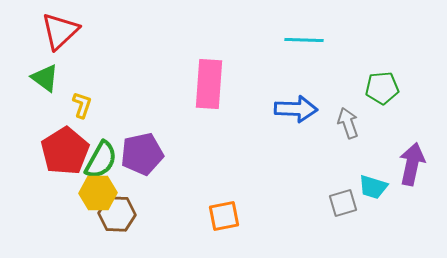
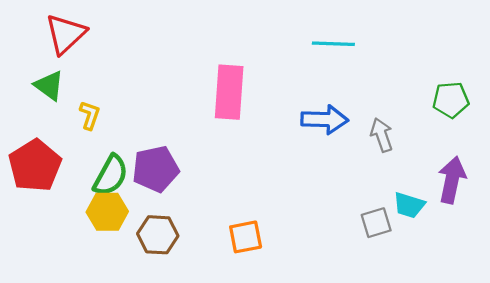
green pentagon: (382, 88) -> (451, 100), moved
red pentagon: (65, 151) -> (35, 166), moved
brown hexagon: (117, 214) -> (158, 235), moved

